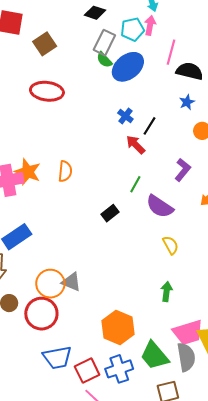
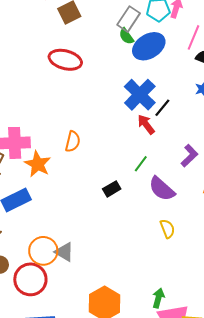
blue cross: (125, 116) -> (140, 95), size x2.0
orange star: (28, 172) -> (38, 164), moved
green arrow: (167, 292) -> (158, 298), moved

